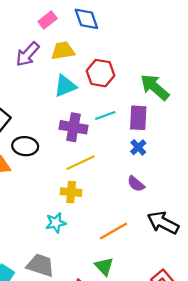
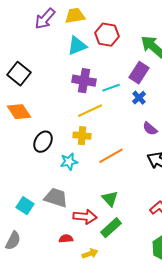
cyan line: (105, 115) -> (111, 88), moved
purple rectangle: (138, 118) -> (139, 73), turned 30
black ellipse: (25, 146) -> (43, 142), moved, turned -65
purple semicircle: (136, 184) -> (150, 129), moved
orange line: (114, 231) -> (111, 156), moved

